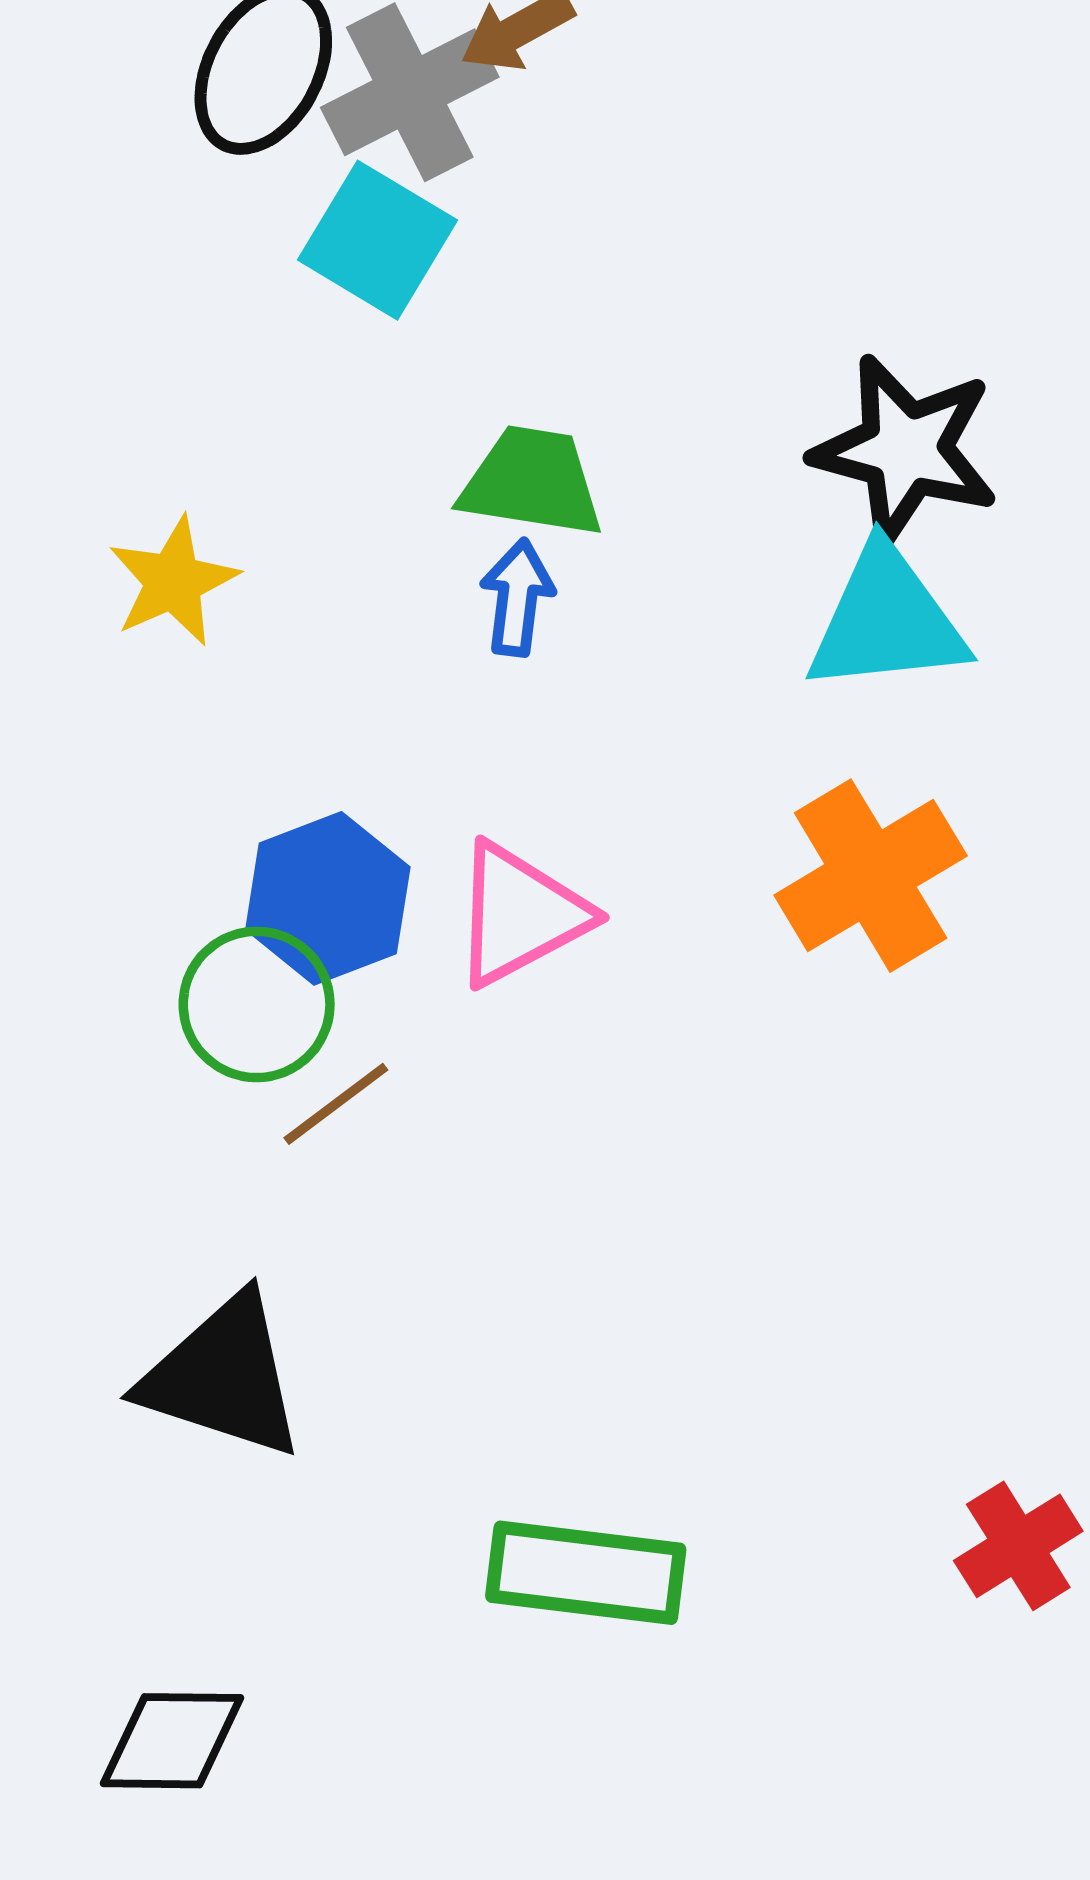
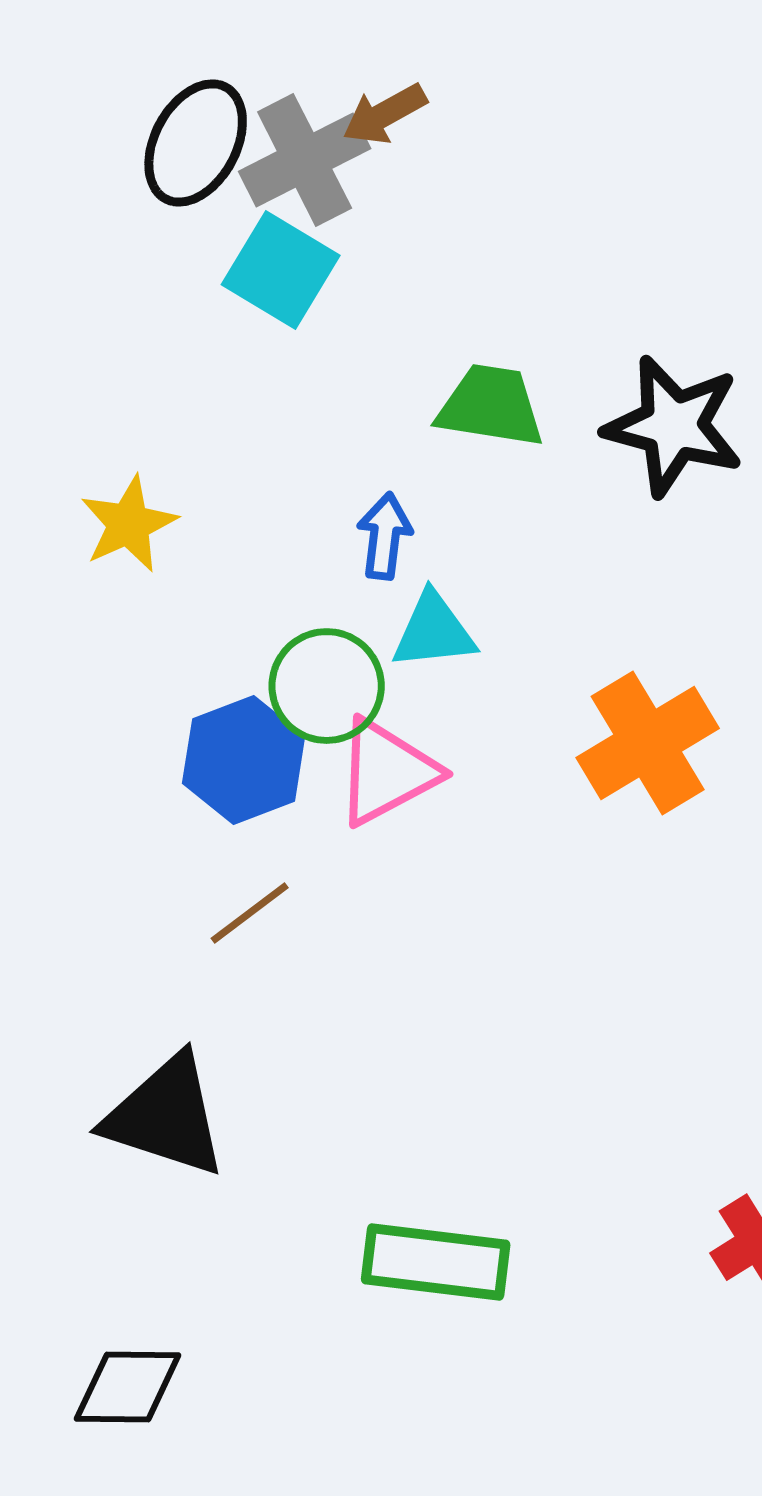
green trapezoid: (532, 482) -> (491, 406), moved
cyan triangle: (887, 620) -> (434, 631), moved, size x0.7
green circle: (257, 1004) -> (327, 686), moved

